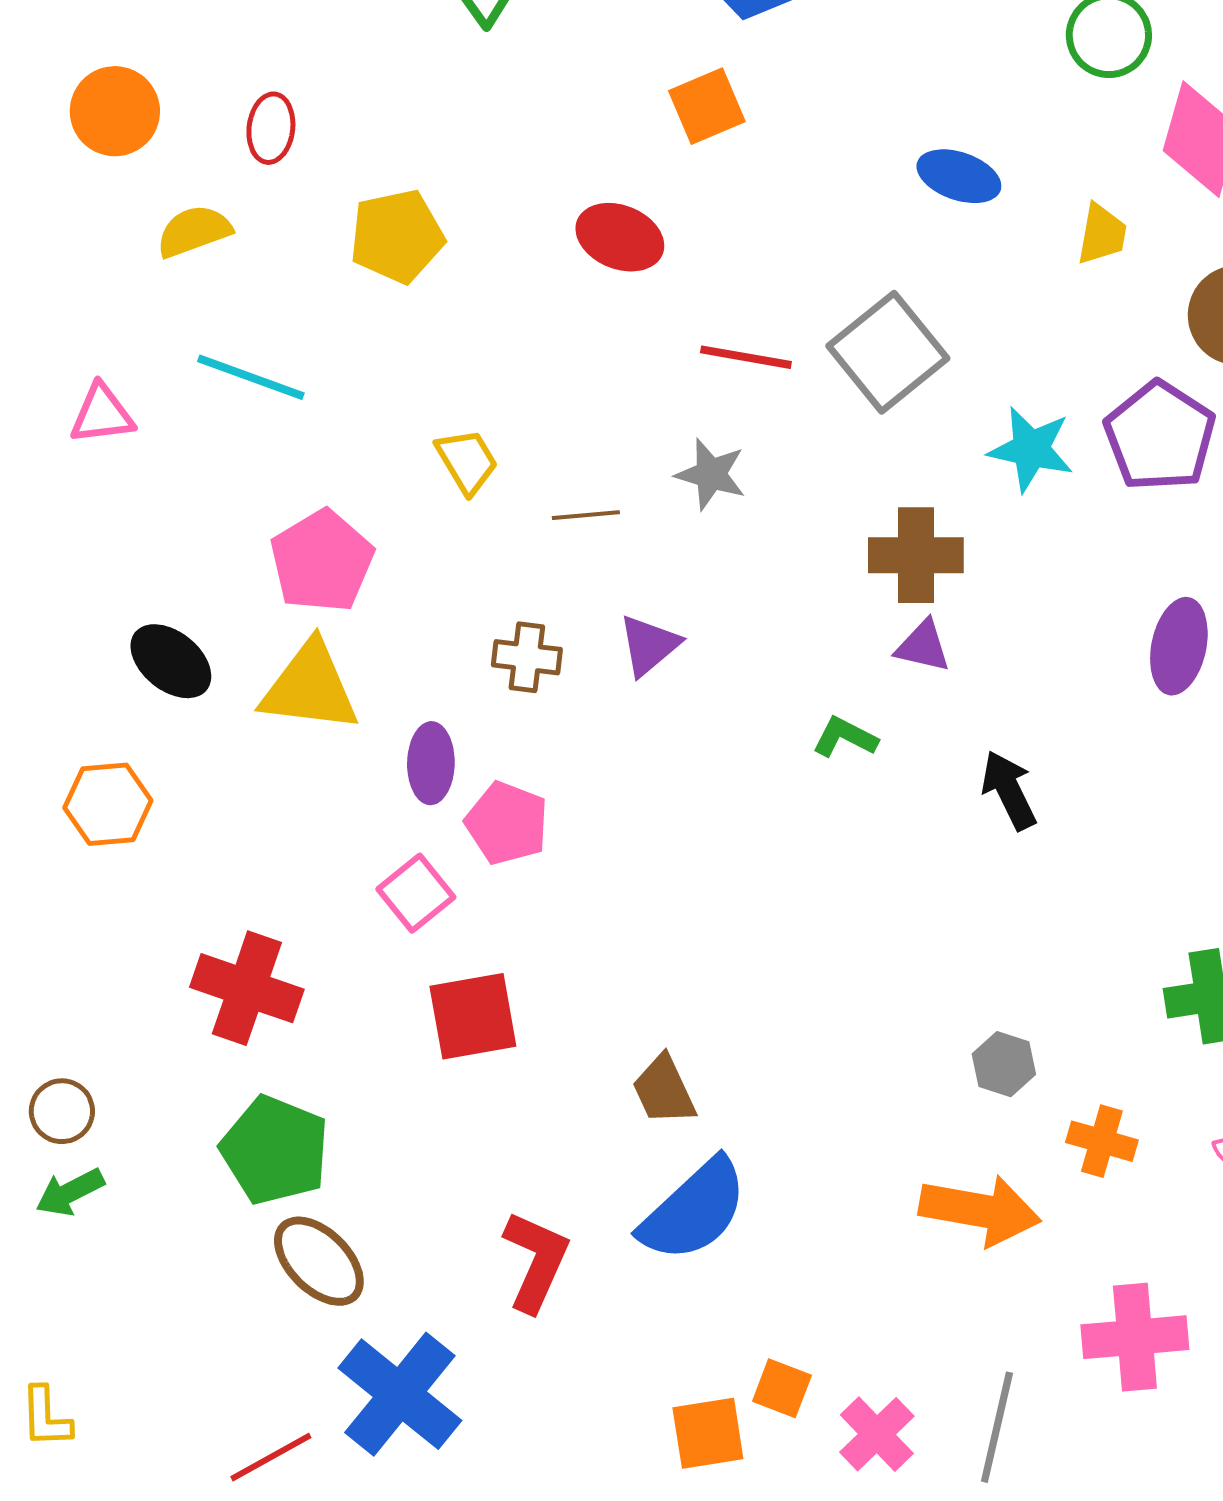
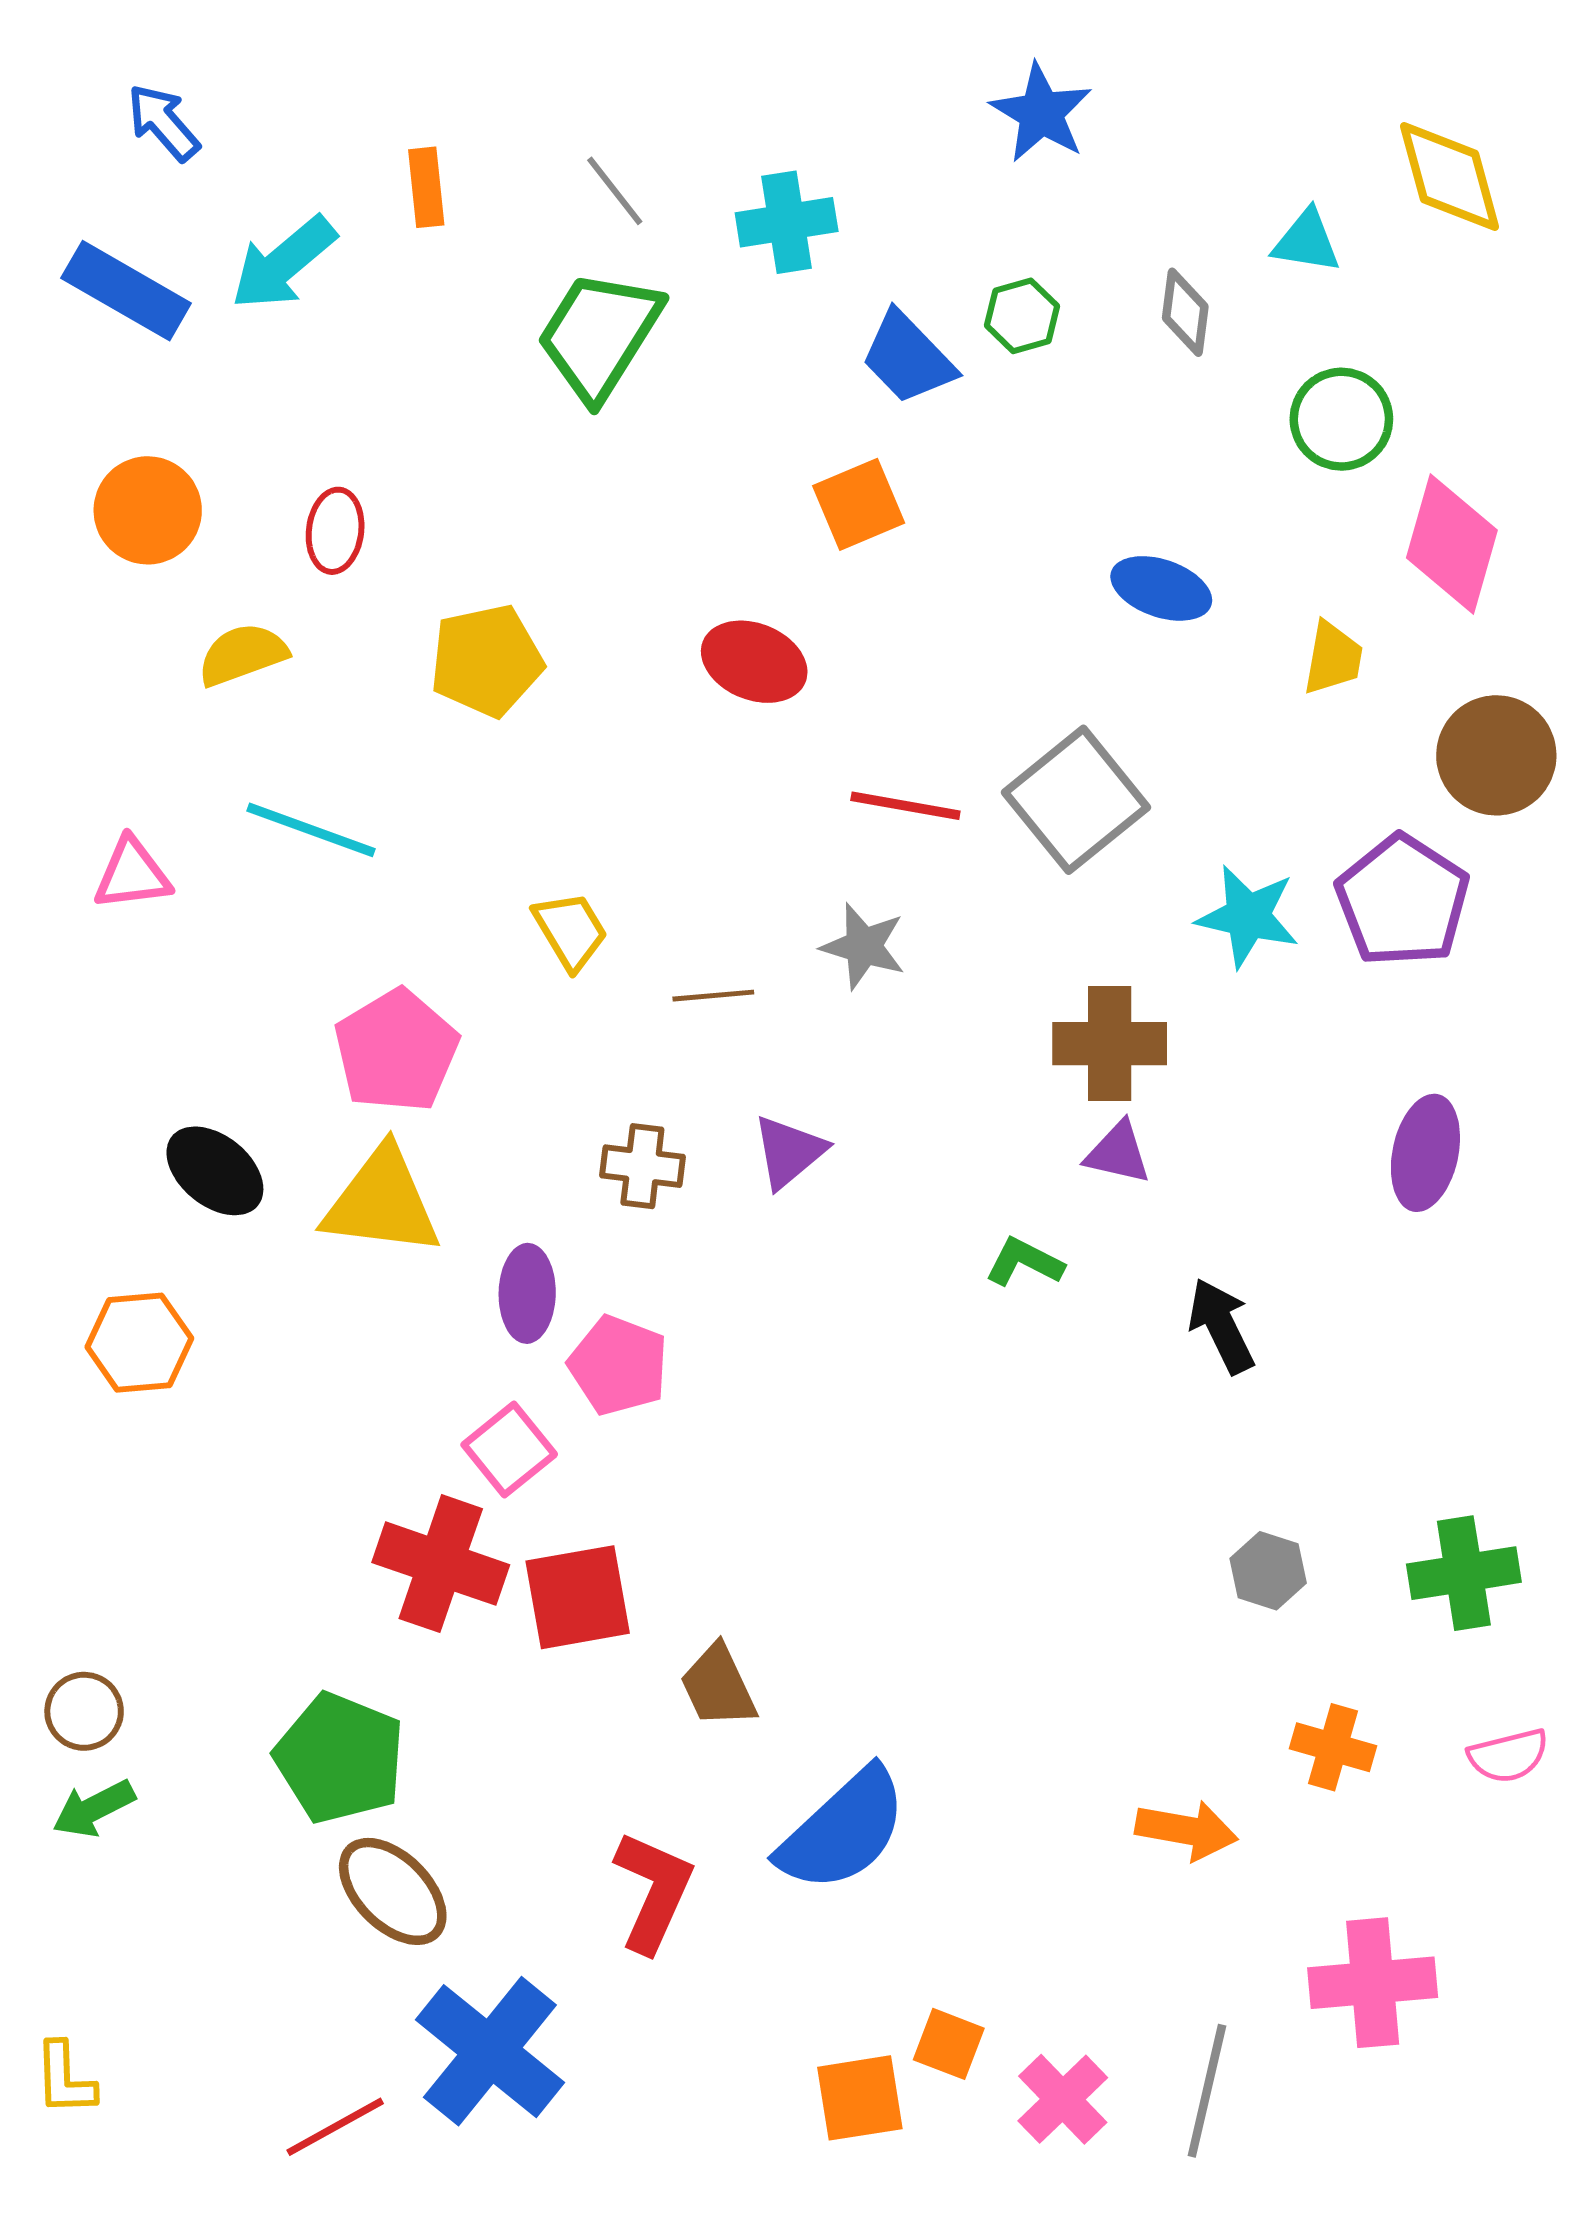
red cross: (247, 988) -> (441, 1564), moved
gray hexagon: (1004, 1064) -> (1268, 1571), moved
brown trapezoid: (664, 1090) -> (718, 1686), moved
orange arrow: (980, 1210) -> (1186, 1830), size x0.7

